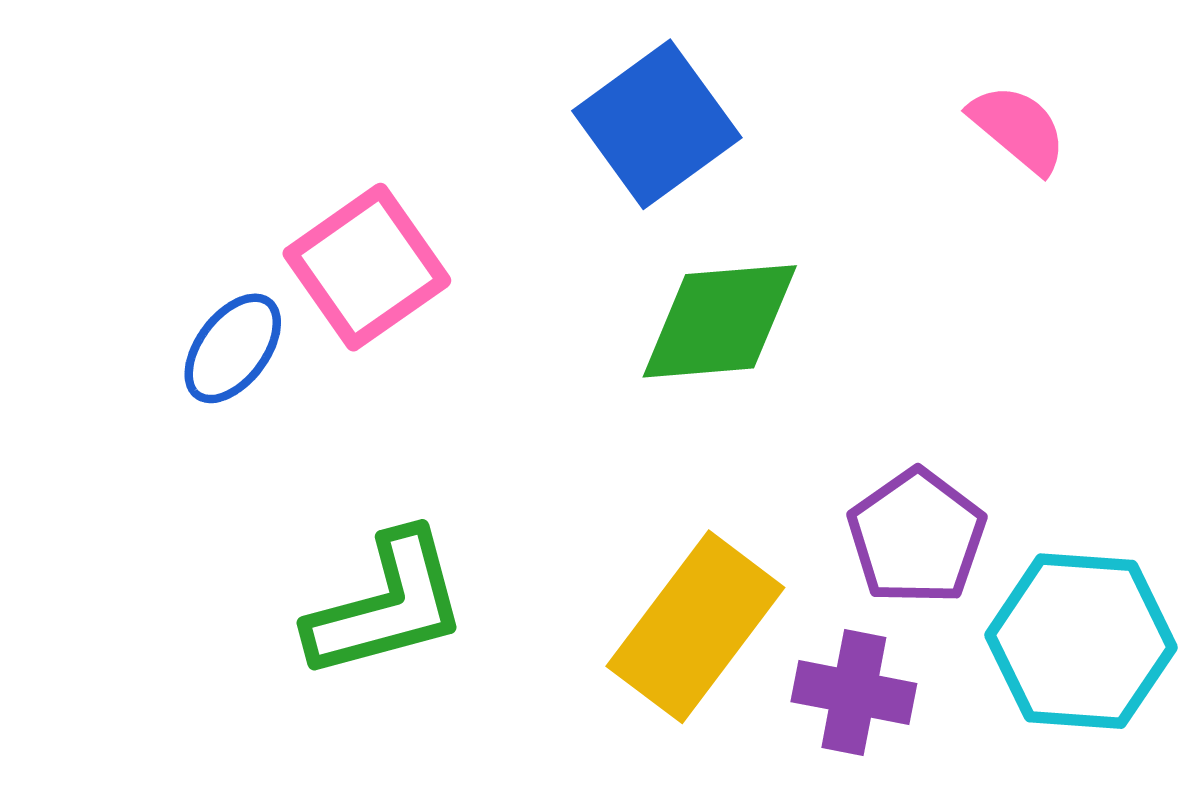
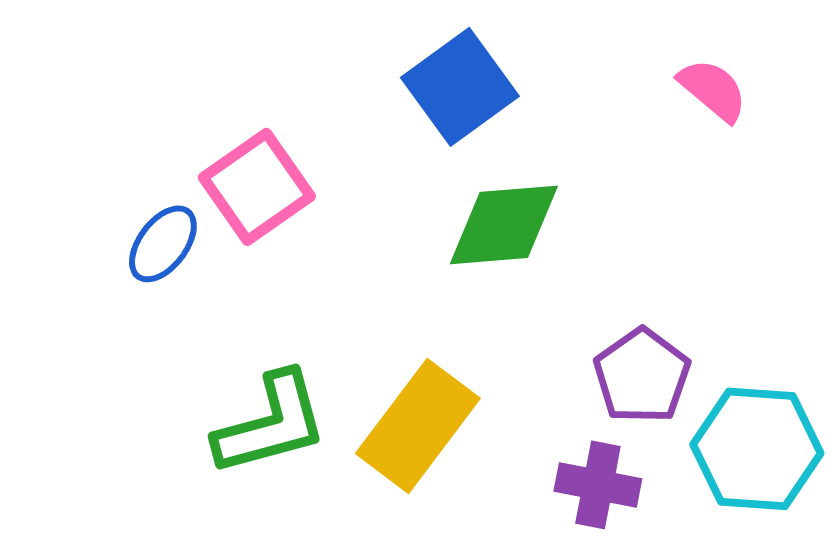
yellow rectangle: (695, 627) -> (418, 426), moved

